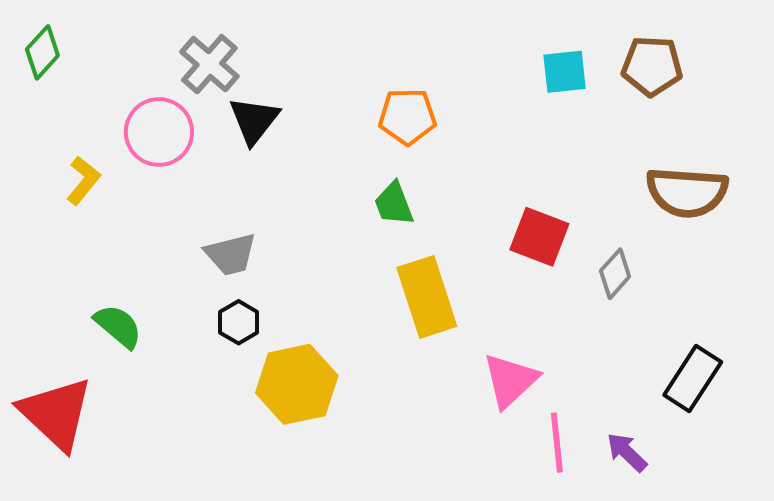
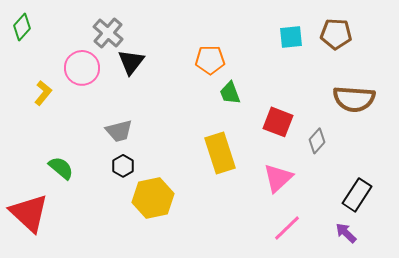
green trapezoid: (394, 204) -> (230, 93), moved
pink triangle: (510, 380) -> (278, 178), moved
pink line: (557, 443) -> (287, 228), turned 52
purple arrow: (627, 452) -> (346, 233), moved

